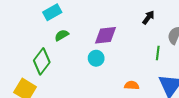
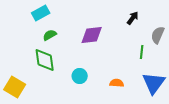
cyan circle: (96, 58) -> (80, 76), moved
green diamond: (42, 61) -> (45, 60), moved, turned -45

